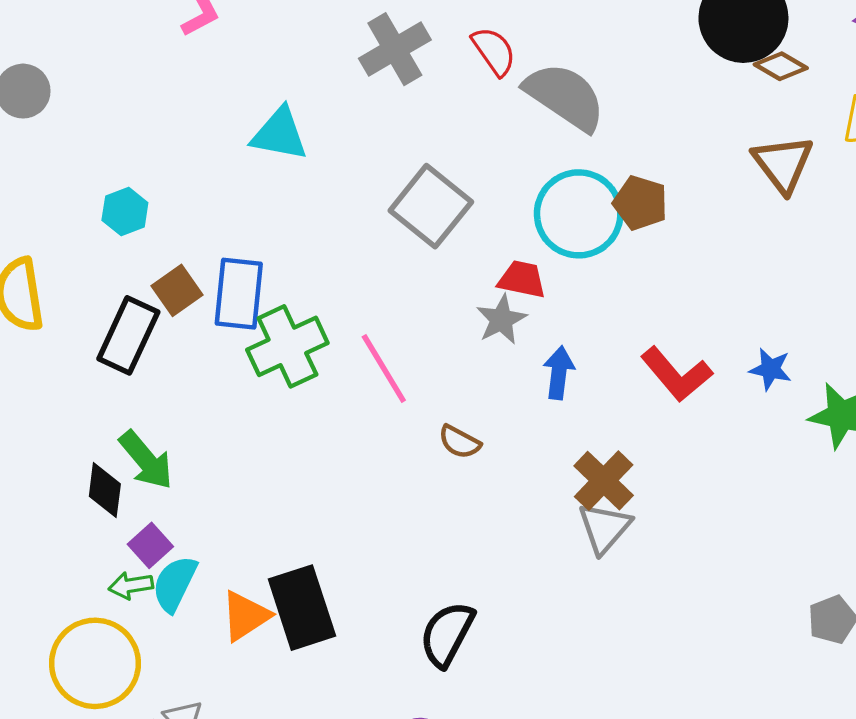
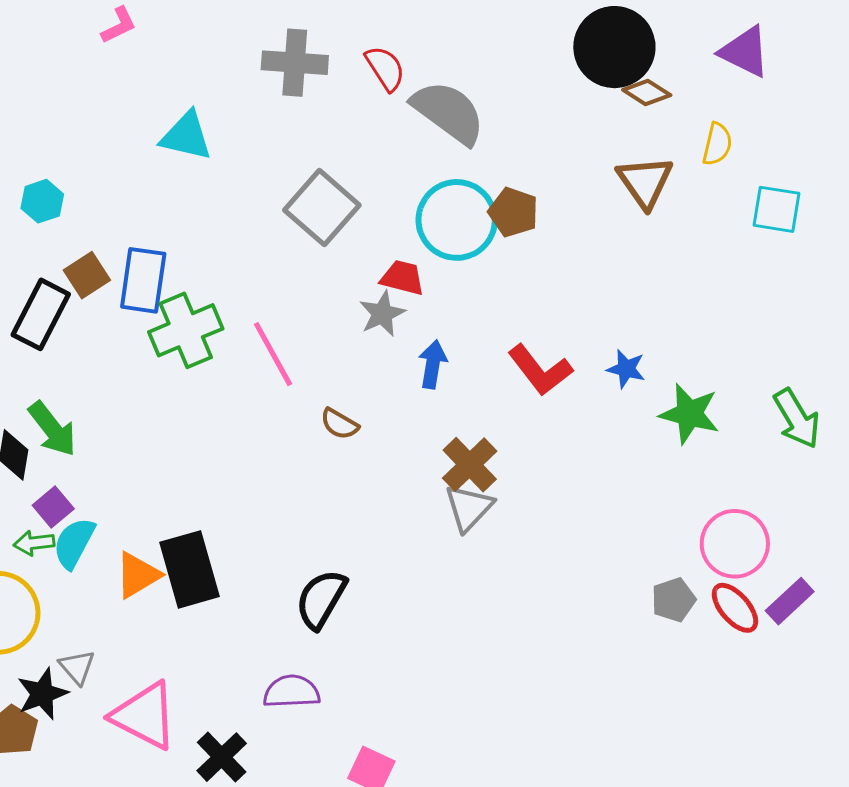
gray cross: (395, 49) -> (295, 63), turned 32

